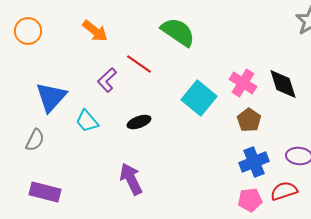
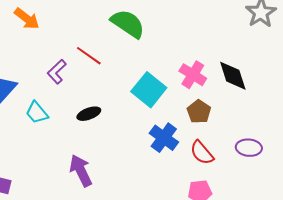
orange arrow: (95, 31) -> (27, 19), moved
blue cross: (254, 162) -> (164, 138), moved, turned -32
red semicircle: (284, 191) -> (202, 153), moved, turned -112

